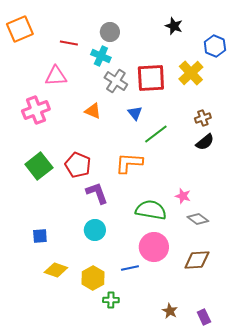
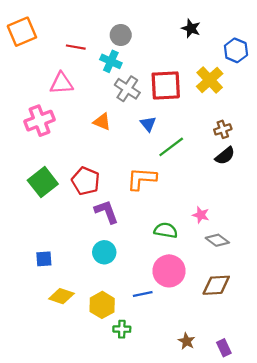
green semicircle: (151, 210) -> (166, 230), size x0.7

